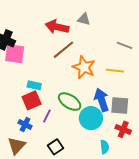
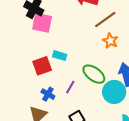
brown line: (63, 50) -> (105, 20), moved
orange star: (84, 67) -> (110, 41), size x0.7
red square: (32, 100) -> (42, 66), moved

